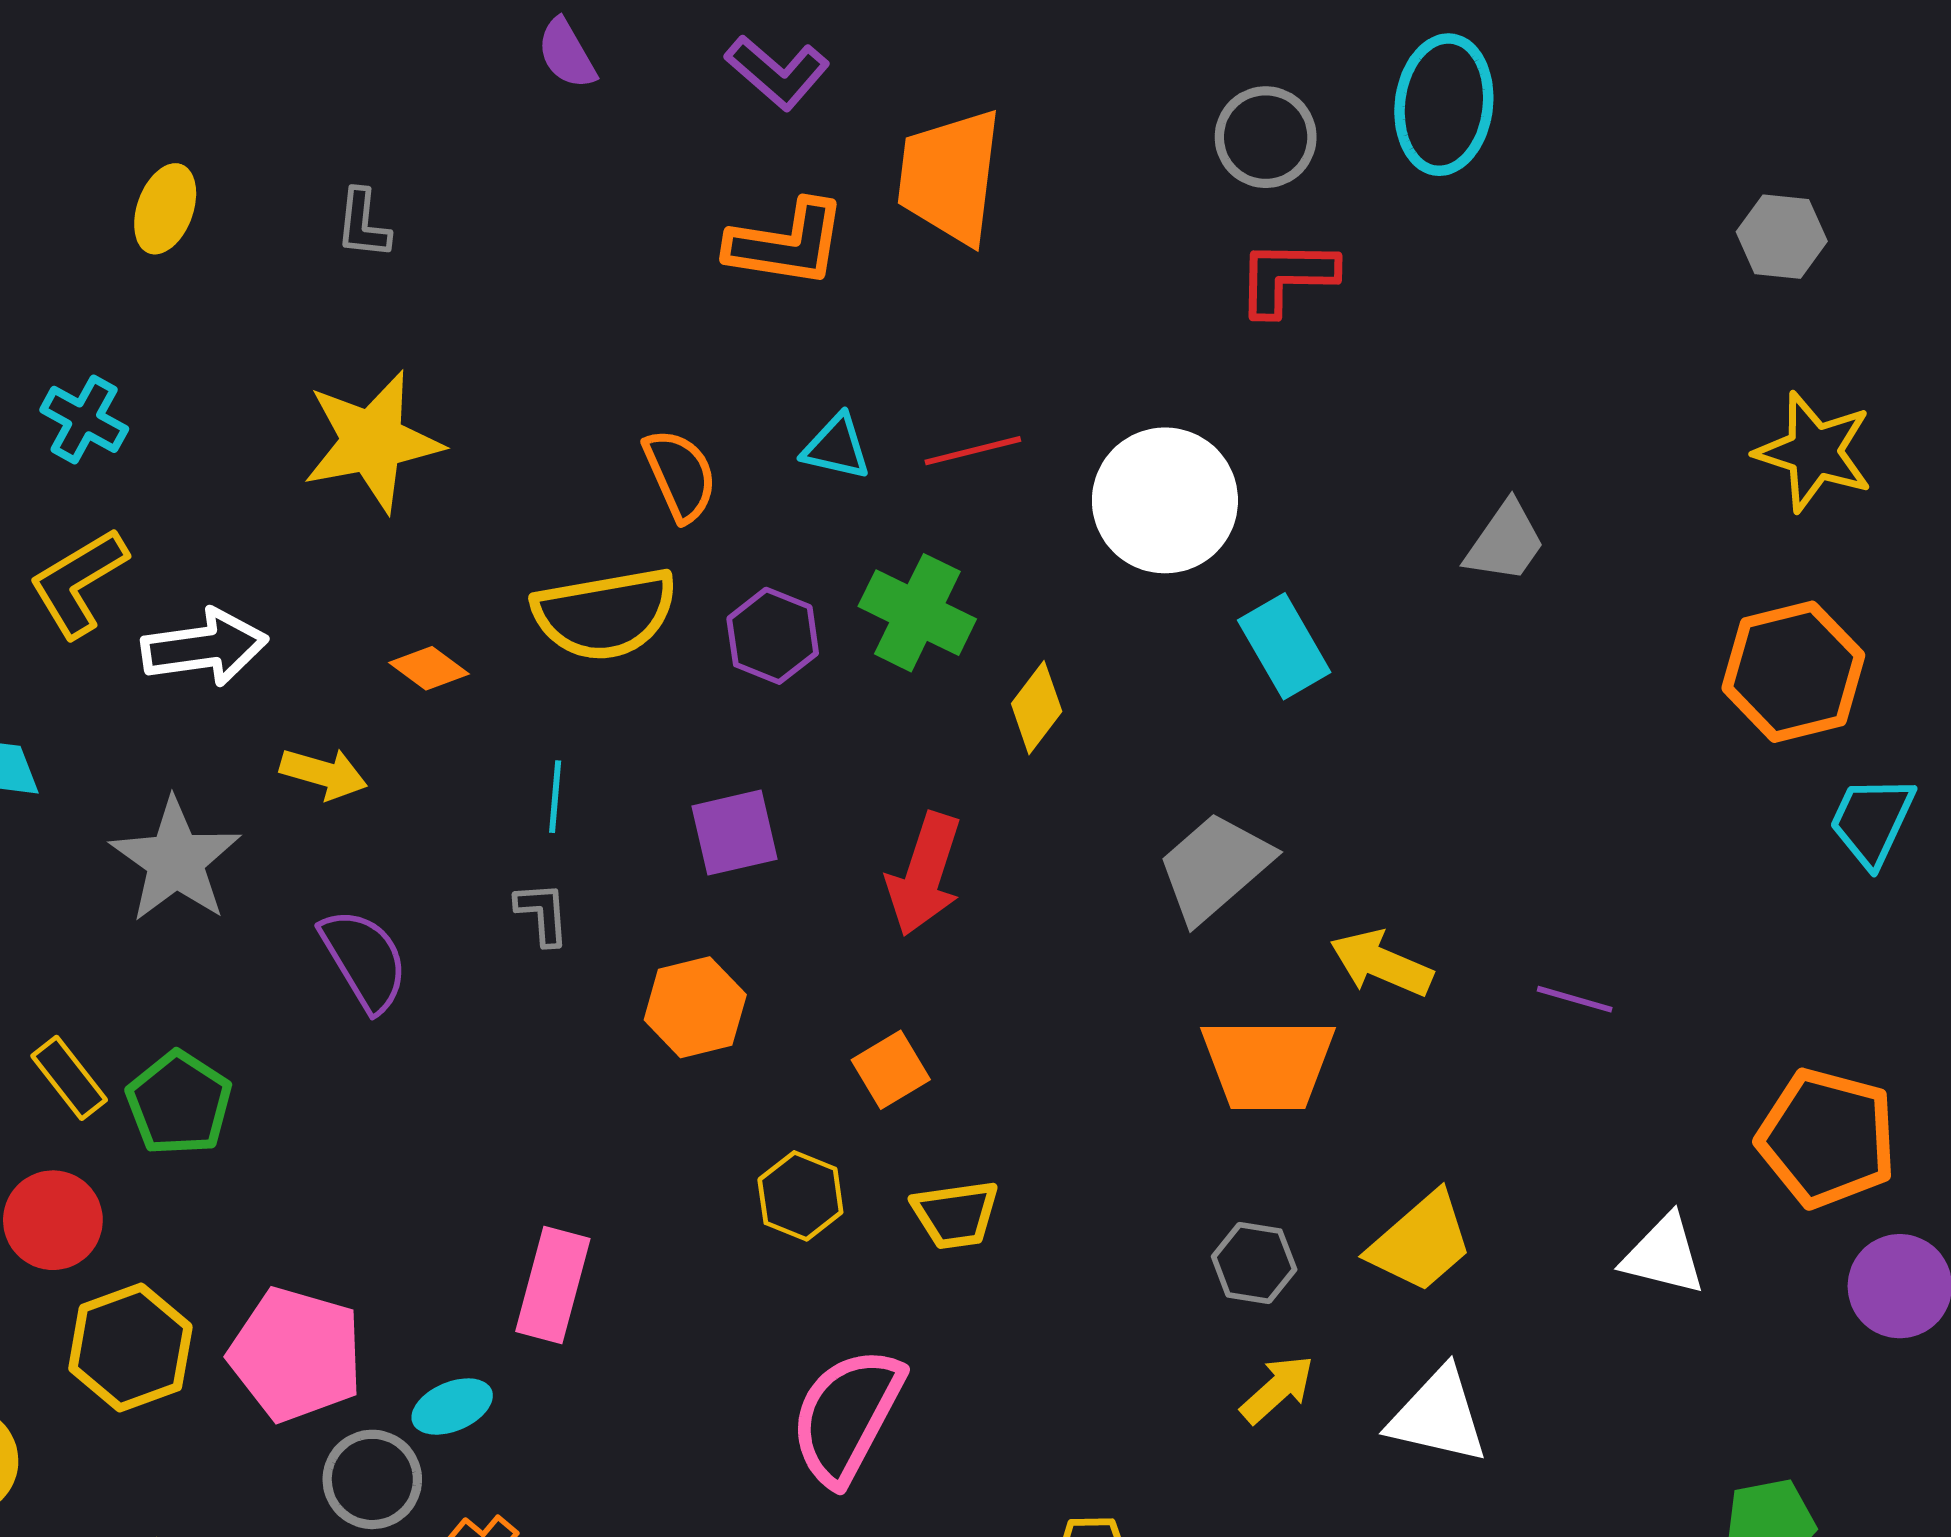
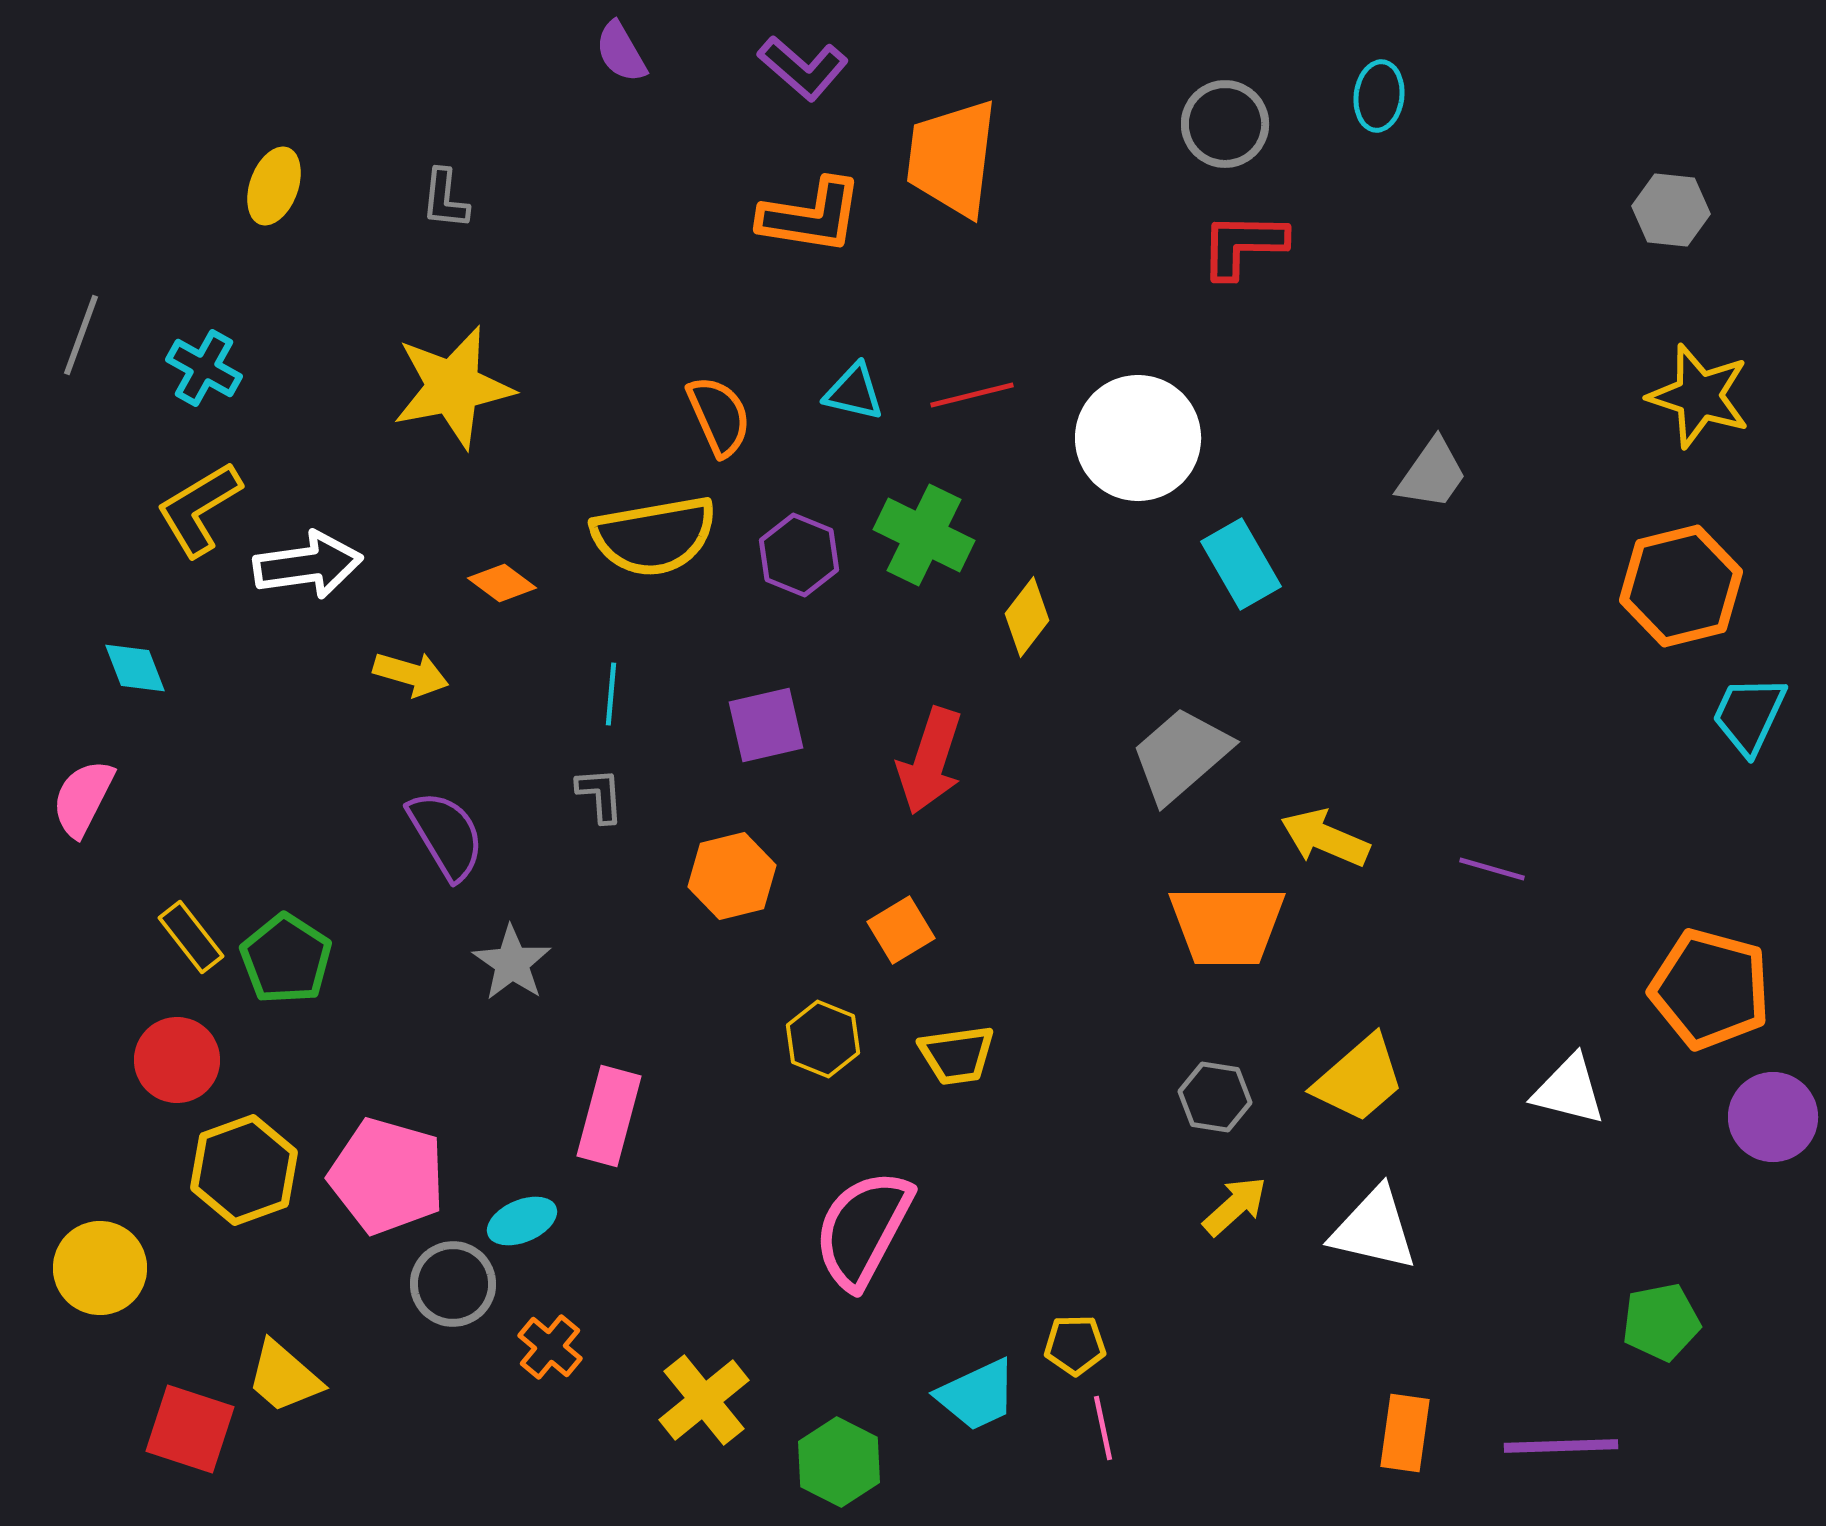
cyan ellipse: (1444, 105) -> (1379, 96), size x0.6
gray star: (176, 860) -> (512, 963), moved, size x0.7

